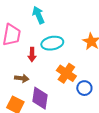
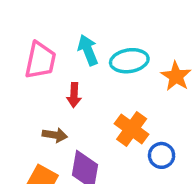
cyan arrow: (38, 15) -> (88, 50), moved
cyan ellipse: (52, 43) -> (129, 61), moved

